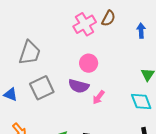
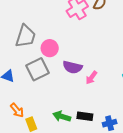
pink circle: (89, 63) -> (50, 48), moved

